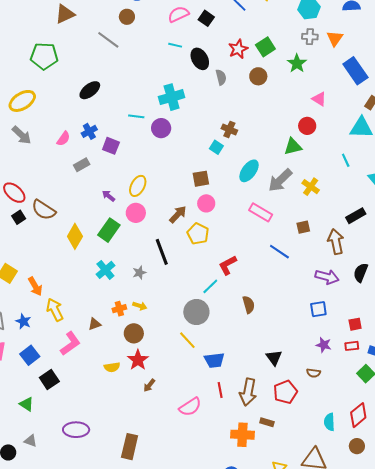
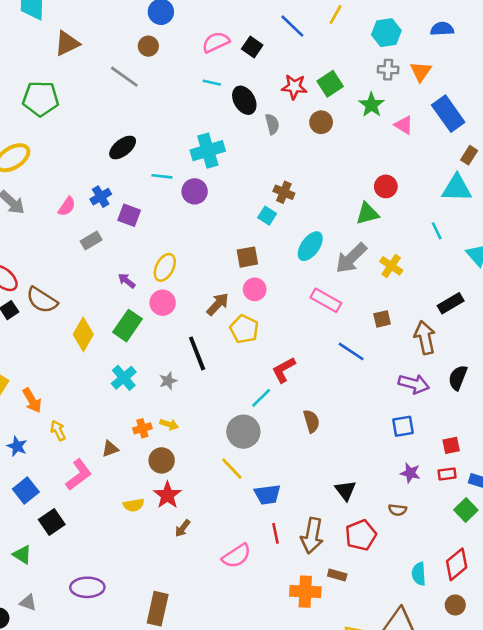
red star: (238, 49) -> (294, 87), turned 30
black ellipse: (90, 90) -> (123, 147), moved
pink triangle: (319, 99) -> (404, 125), moved
yellow arrow: (55, 310) -> (58, 431), size x0.7

